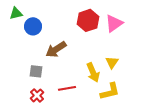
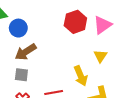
brown arrow: (56, 49) -> (26, 52), moved
yellow triangle: (112, 62) -> (100, 56), moved

